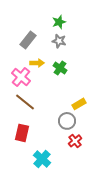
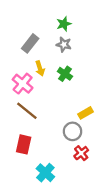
yellow arrow: (37, 63) -> (40, 68), turned 72

